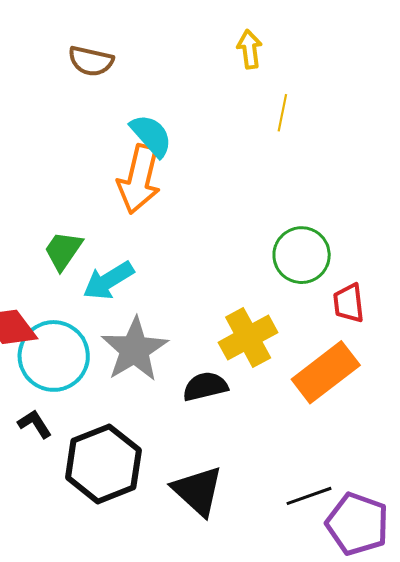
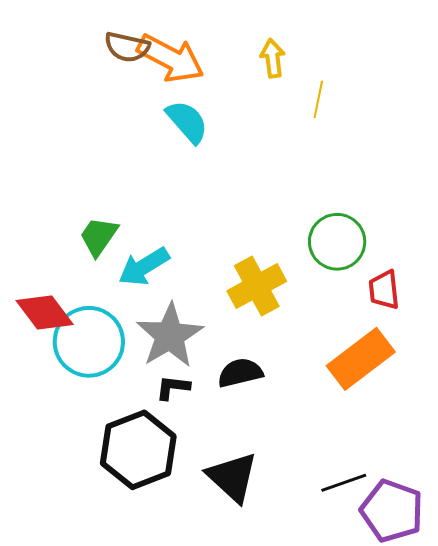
yellow arrow: (250, 49) -> (273, 58), moved
orange arrow: (139, 179) -> (171, 58), moved, turned -76
yellow cross: (248, 337) -> (257, 286), moved
black L-shape: (35, 424) -> (173, 387), moved, turned -51

